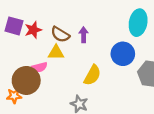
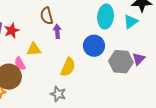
brown semicircle: (60, 34) -> (47, 16), moved, turned 48
pink semicircle: (40, 67) -> (20, 64), turned 80

